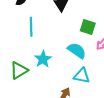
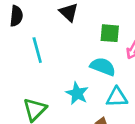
cyan star: (43, 59) -> (77, 93), moved

